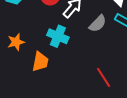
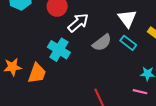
orange star: (16, 42) -> (12, 67), moved

